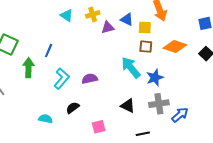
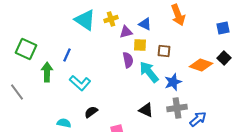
cyan triangle: (67, 15) -> (85, 20), size x1.6
yellow square: (145, 27) -> (140, 45), moved
orange diamond: (175, 47) -> (201, 65), moved
cyan L-shape: (62, 79) -> (80, 83), turned 90
purple semicircle: (90, 79) -> (128, 60), moved, turned 91

